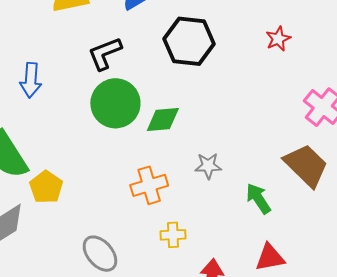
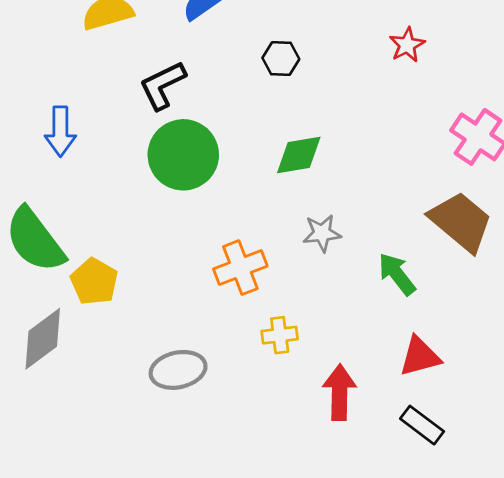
black hexagon: (189, 41) -> (281, 58), size x0.5
green diamond: (163, 120) -> (299, 155), moved
gray ellipse: (100, 254) -> (178, 370), turned -57

